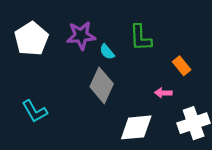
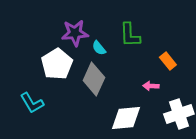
white pentagon: (31, 39) -> (57, 64), moved

